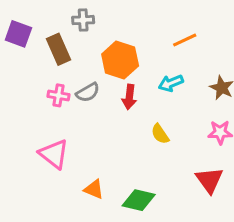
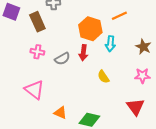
orange hexagon: (120, 60) -> (90, 29), moved
cyan arrow: (171, 83) -> (110, 44), turned -63
gray semicircle: (88, 92) -> (62, 59), moved

